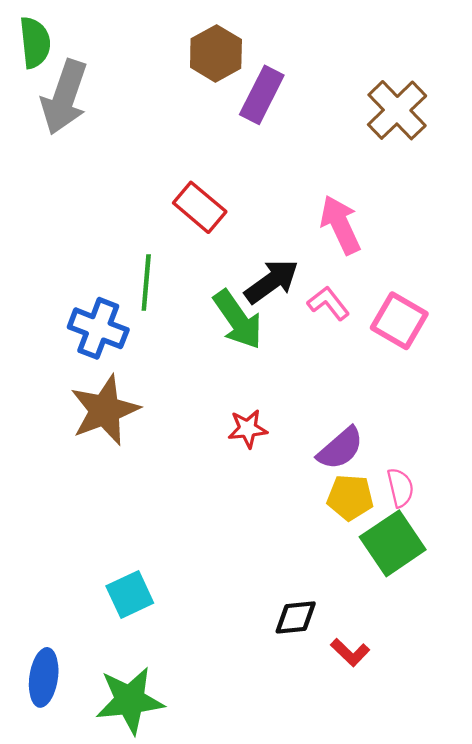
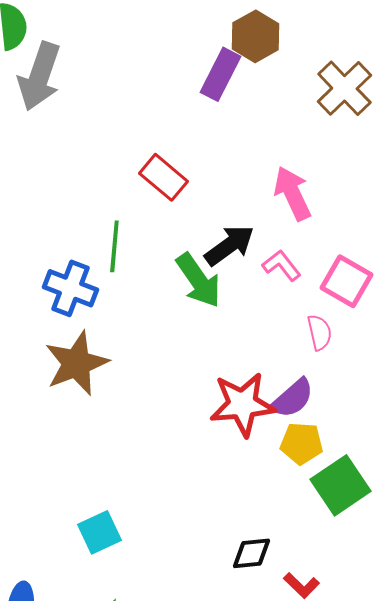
brown hexagon: (216, 53) -> (255, 36), moved
red star: (248, 429) -> (242, 404), moved, size x1.8
pink semicircle: (400, 488) -> (319, 332), moved

